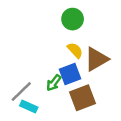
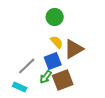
green arrow: (54, 83) -> (46, 77), moved
gray line: (21, 92) -> (27, 66), moved

